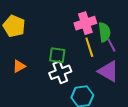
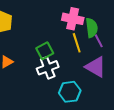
pink cross: (85, 23) -> (73, 19), turned 30
green square: (57, 55) -> (45, 51), turned -36

